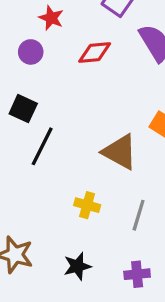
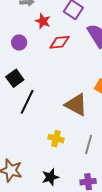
red star: (51, 18) -> (43, 21), moved
black square: (23, 109) -> (15, 78), turned 30

